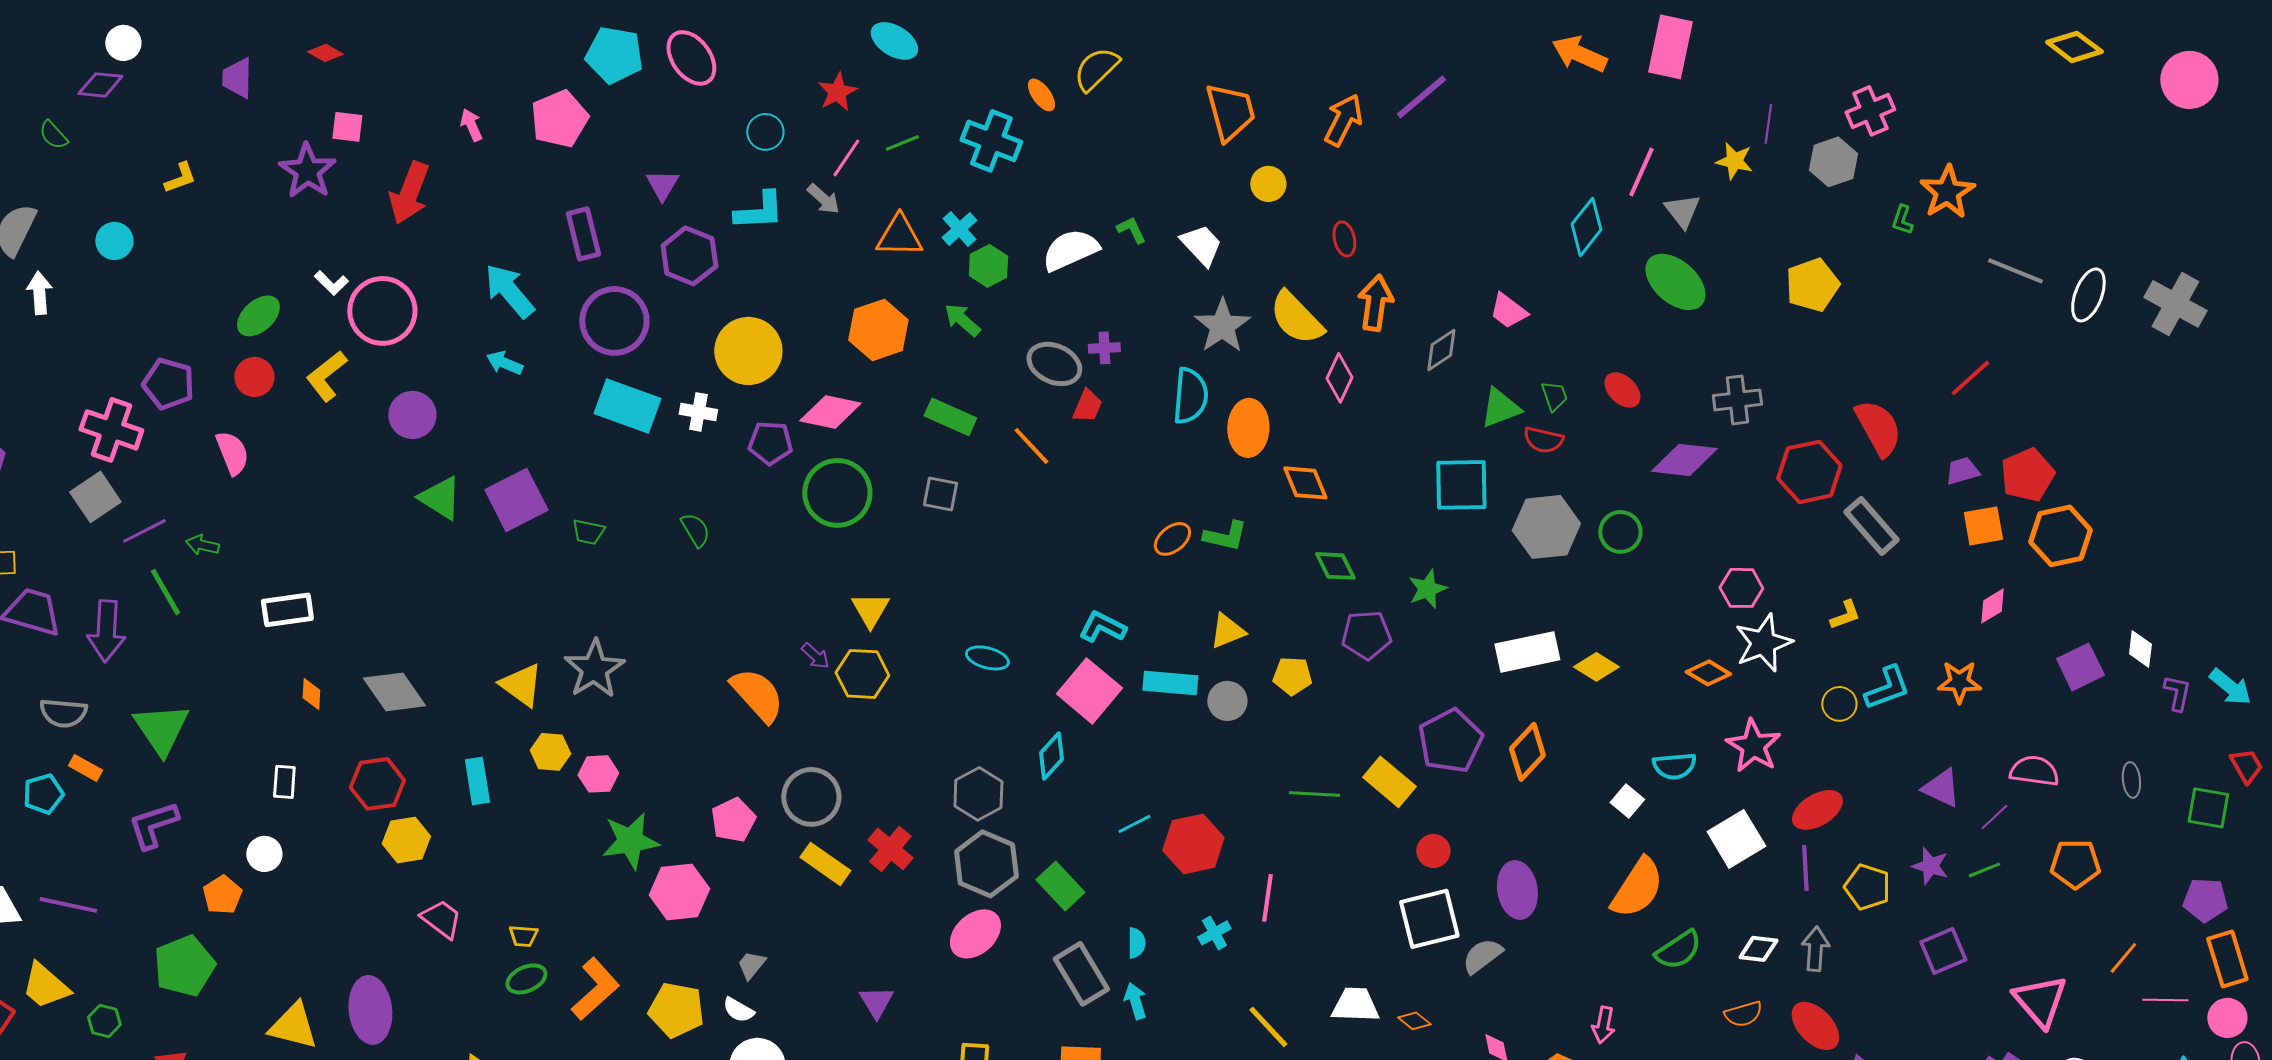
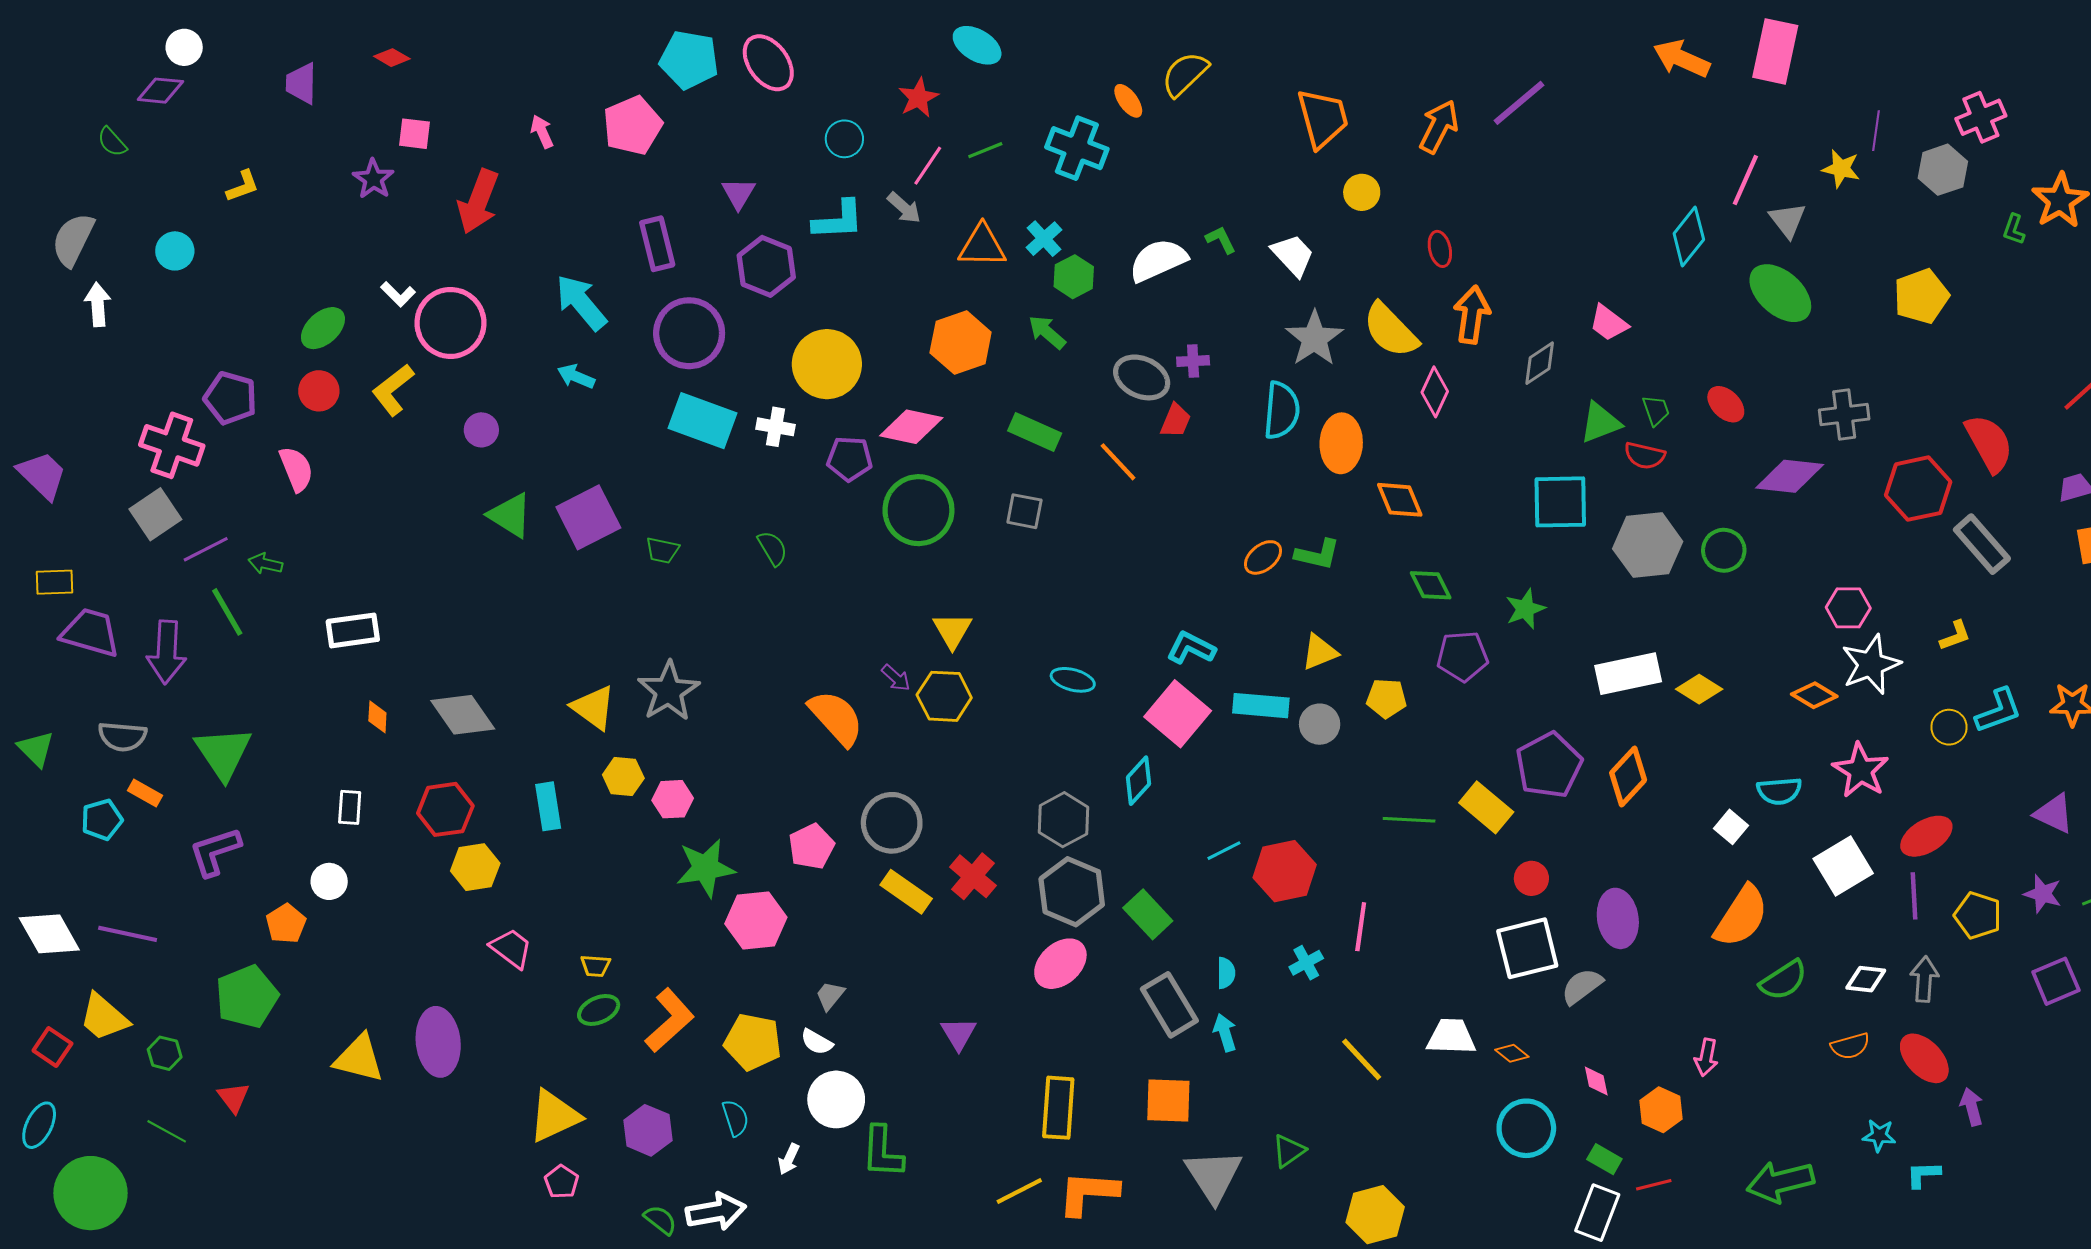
purple star: (307, 171) -> (373, 179), size x0.7
purple circle: (412, 415) -> (481, 430), size x0.7

